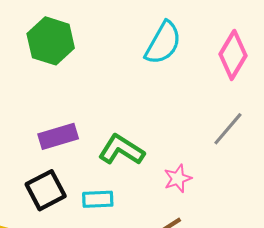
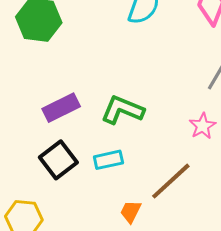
pink star: (178, 178) -> (203, 126), moved

